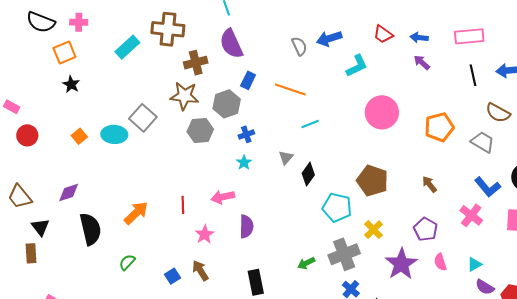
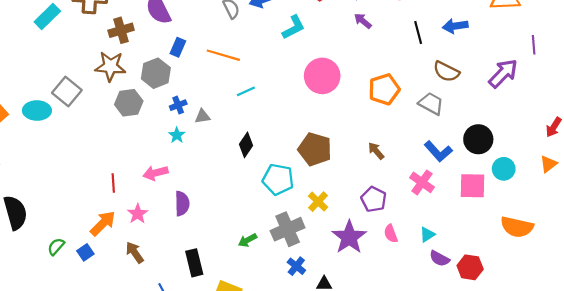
gray triangle: (286, 158) -> (202, 116), moved, turned 42
orange arrow: (136, 213) -> (103, 223), moved
blue square: (173, 276) -> (85, 252), moved

